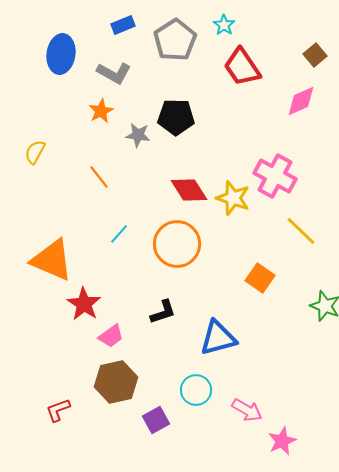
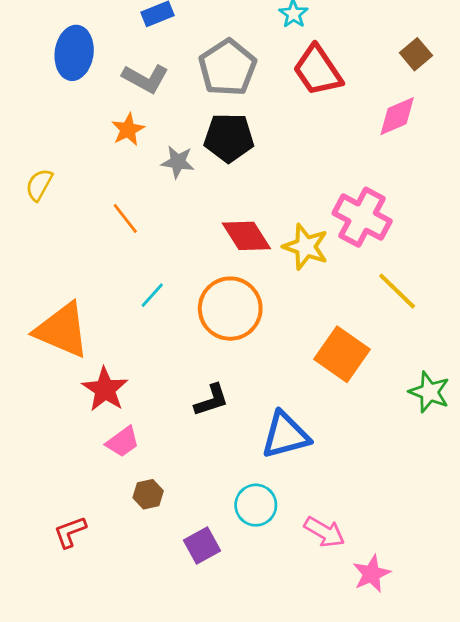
gray pentagon: (175, 40) -> (228, 68), moved
orange square: (260, 278) -> (342, 354), size x1.4
pink trapezoid: (111, 336) -> (123, 442), moved
brown hexagon: (116, 382) -> (148, 494), size x0.5

